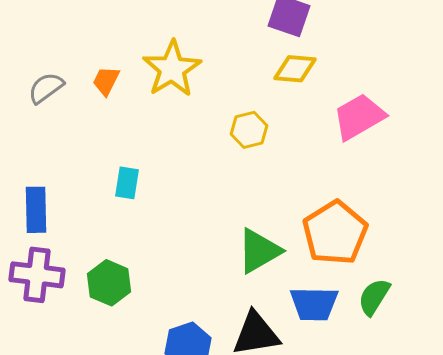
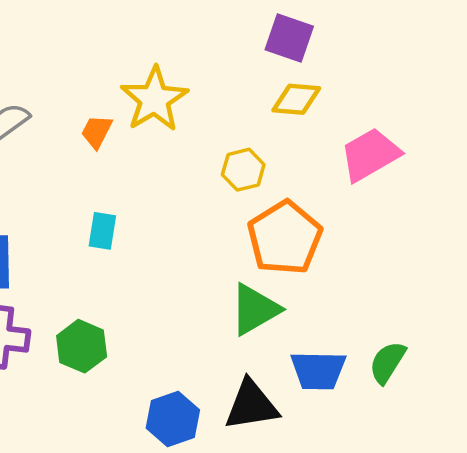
orange trapezoid: (106, 81) -> (97, 132), moved
orange pentagon: (335, 233) -> (285, 238), moved

